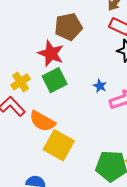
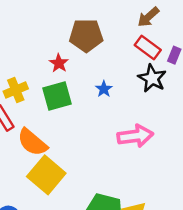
red star: (51, 53) -> (59, 63), size x0.6
blue star: (100, 86) -> (104, 89), moved

